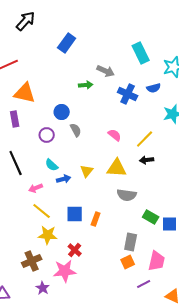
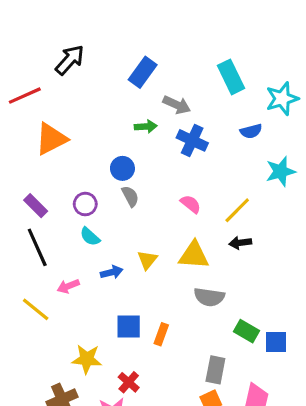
black arrow: (26, 21) -> (70, 60), moved
blue rectangle: (67, 43) -> (143, 72), moved
orange triangle: (25, 93) -> (51, 139), turned -40
blue cross: (128, 94) -> (192, 140), moved
blue circle: (62, 112) -> (122, 168), moved
purple rectangle: (15, 119) -> (36, 206), moved, turned -35
cyan semicircle: (52, 165) -> (90, 237), moved
yellow line: (42, 211) -> (36, 309), moved

